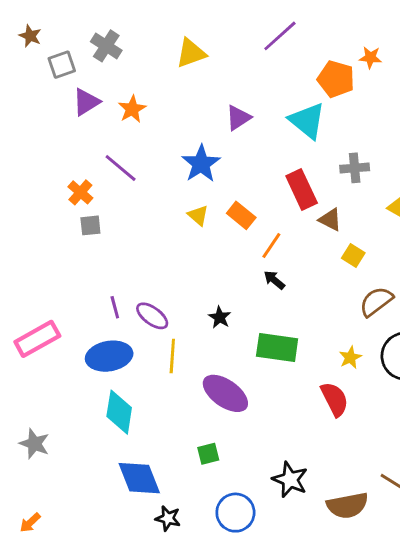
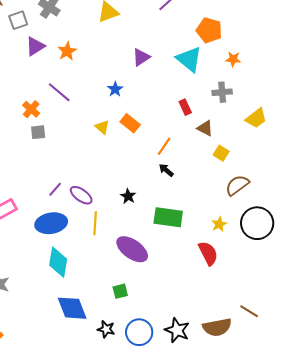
orange star: (370, 57) -> (233, 59), moved
blue star: (201, 164) -> (115, 89), size x0.6
red rectangle: (302, 190) -> (185, 107), size x0.6
yellow triangle: (198, 215) -> (102, 127), moved
orange rectangle: (241, 215) -> (130, 123), moved
purple line: (115, 307) -> (55, 189), turned 56
black star: (290, 480) -> (177, 330), moved
black star: (168, 518) -> (106, 329), moved

